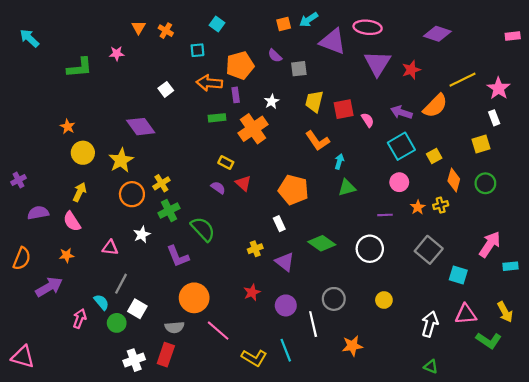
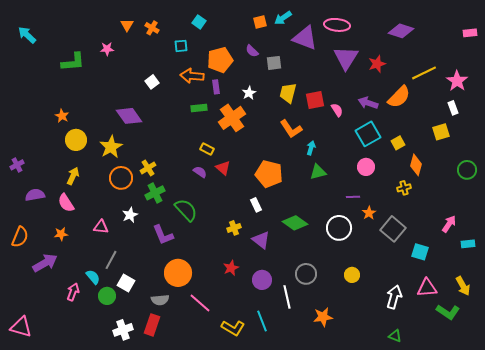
green circle: (485, 183) -> (467, 170), moved
orange star: (418, 207) -> (369, 213), moved
pink arrow: (490, 244) -> (449, 224), size x0.7

